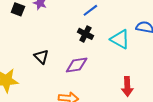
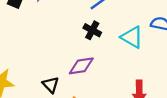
black triangle: (41, 57) -> (51, 85), moved

